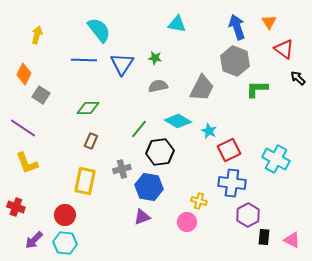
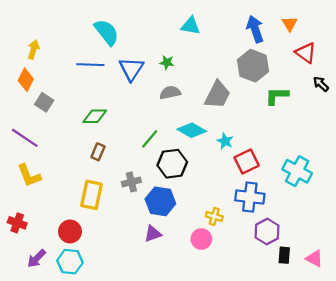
yellow arrow: (37, 35) -> (33, 50), moved

